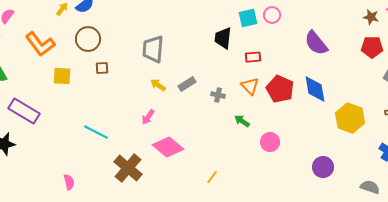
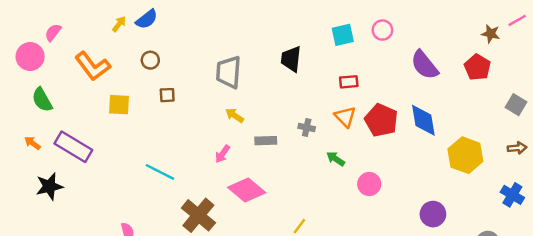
pink circle: (272, 15) -> (382, 30), moved
black trapezoid: (223, 38) -> (291, 59), moved
brown circle: (88, 39) -> (150, 60), size x0.6
red pentagon: (372, 47) -> (477, 67), moved, turned 30
gray rectangle: (187, 84) -> (266, 141), moved, turned 30

